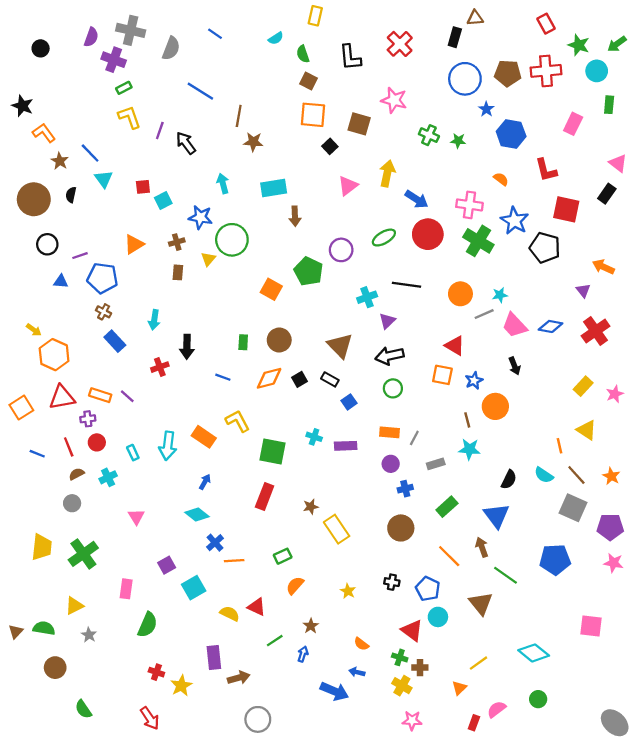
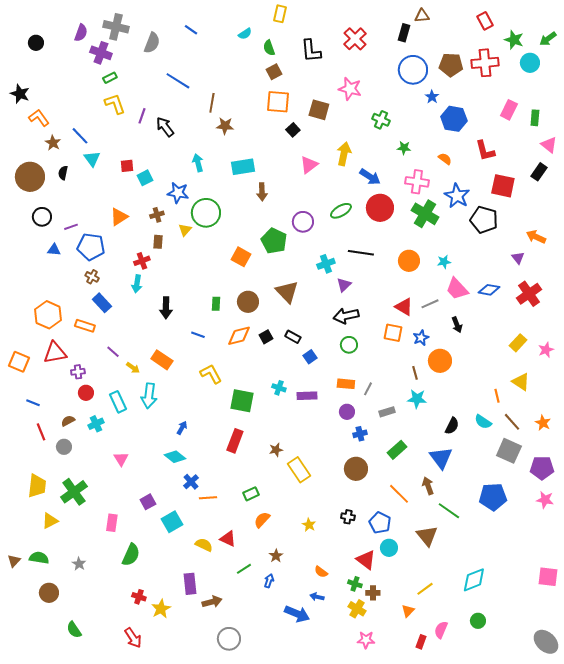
brown square: (308, 81) -> (274, 72), turned 35
green rectangle: (609, 105) -> (535, 118), moved
green star: (458, 141) -> (404, 148), moved
gray line: (484, 314) -> (430, 304), moved
yellow arrow: (34, 330) -> (133, 368), moved
brown triangle: (340, 346) -> (287, 292), moved
red cross: (160, 367) -> (142, 261), moved
orange rectangle: (100, 395) -> (85, 326), moved
orange square: (21, 408) -> (19, 362), turned -35
orange rectangle: (204, 437) -> (162, 360), moved
red line: (69, 447) -> (41, 432), moved
cyan rectangle: (133, 453) -> (118, 402), size x1.5
yellow triangle: (74, 606) -> (50, 521), moved
pink square: (591, 626) -> (548, 577), moved
cyan diamond: (534, 653) -> (474, 580), turned -60
pink semicircle: (496, 709) -> (441, 630), turned -30

